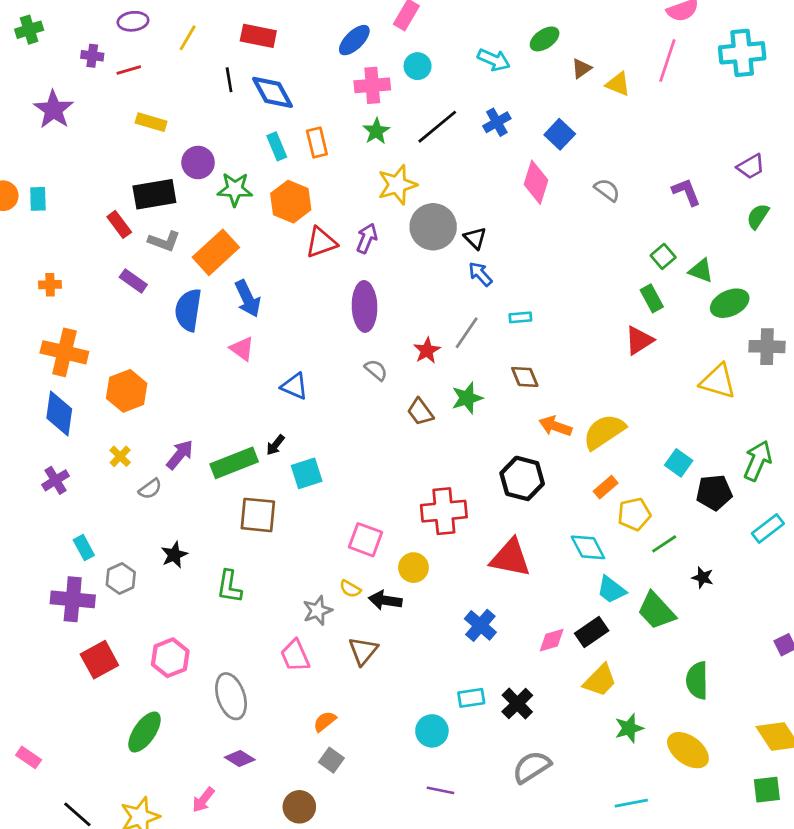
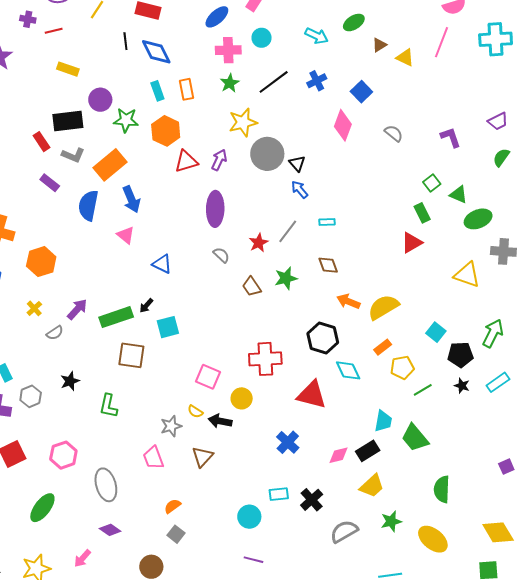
cyan diamond: (588, 547) -> (348, 370), moved
black star: (703, 578) -> (462, 386), moved
cyan trapezoid: (611, 590) -> (383, 421), turned -120
gray semicircle: (532, 767) -> (344, 531), moved

